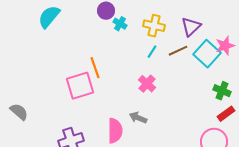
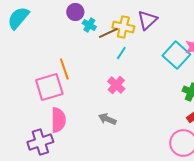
purple triangle: (191, 27) -> (147, 20), moved
brown line: (178, 51) -> (108, 33), moved
pink semicircle: (115, 131) -> (58, 120), moved

